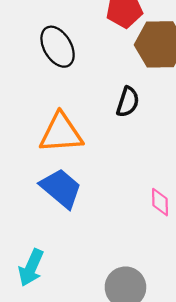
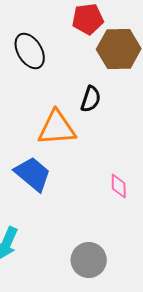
orange triangle: (61, 133) -> (57, 128), moved

